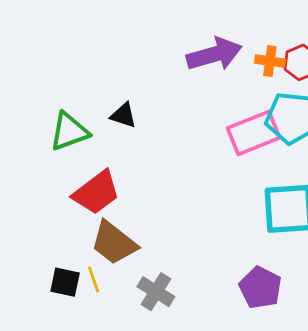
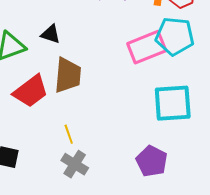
brown trapezoid: (114, 243) -> (68, 75), moved, turned -123
yellow line: (94, 279) -> (69, 134), moved

